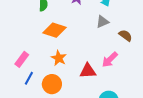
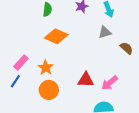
orange star: (59, 58) -> (46, 68), moved
pink arrow: (110, 60) -> (110, 83), moved
blue line: (29, 78) -> (15, 81), moved

